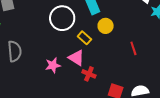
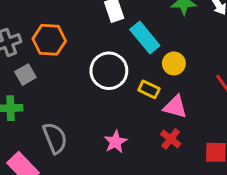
pink triangle: (76, 58) -> (175, 107), moved
red cross: (89, 74) -> (171, 139), turned 32

